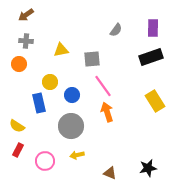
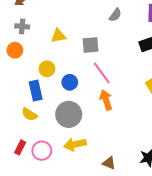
yellow semicircle: (17, 126) -> (29, 114), moved
red rectangle: (18, 150) -> (20, 147), moved
yellow arrow: (77, 155) -> (75, 144), size x1.5

